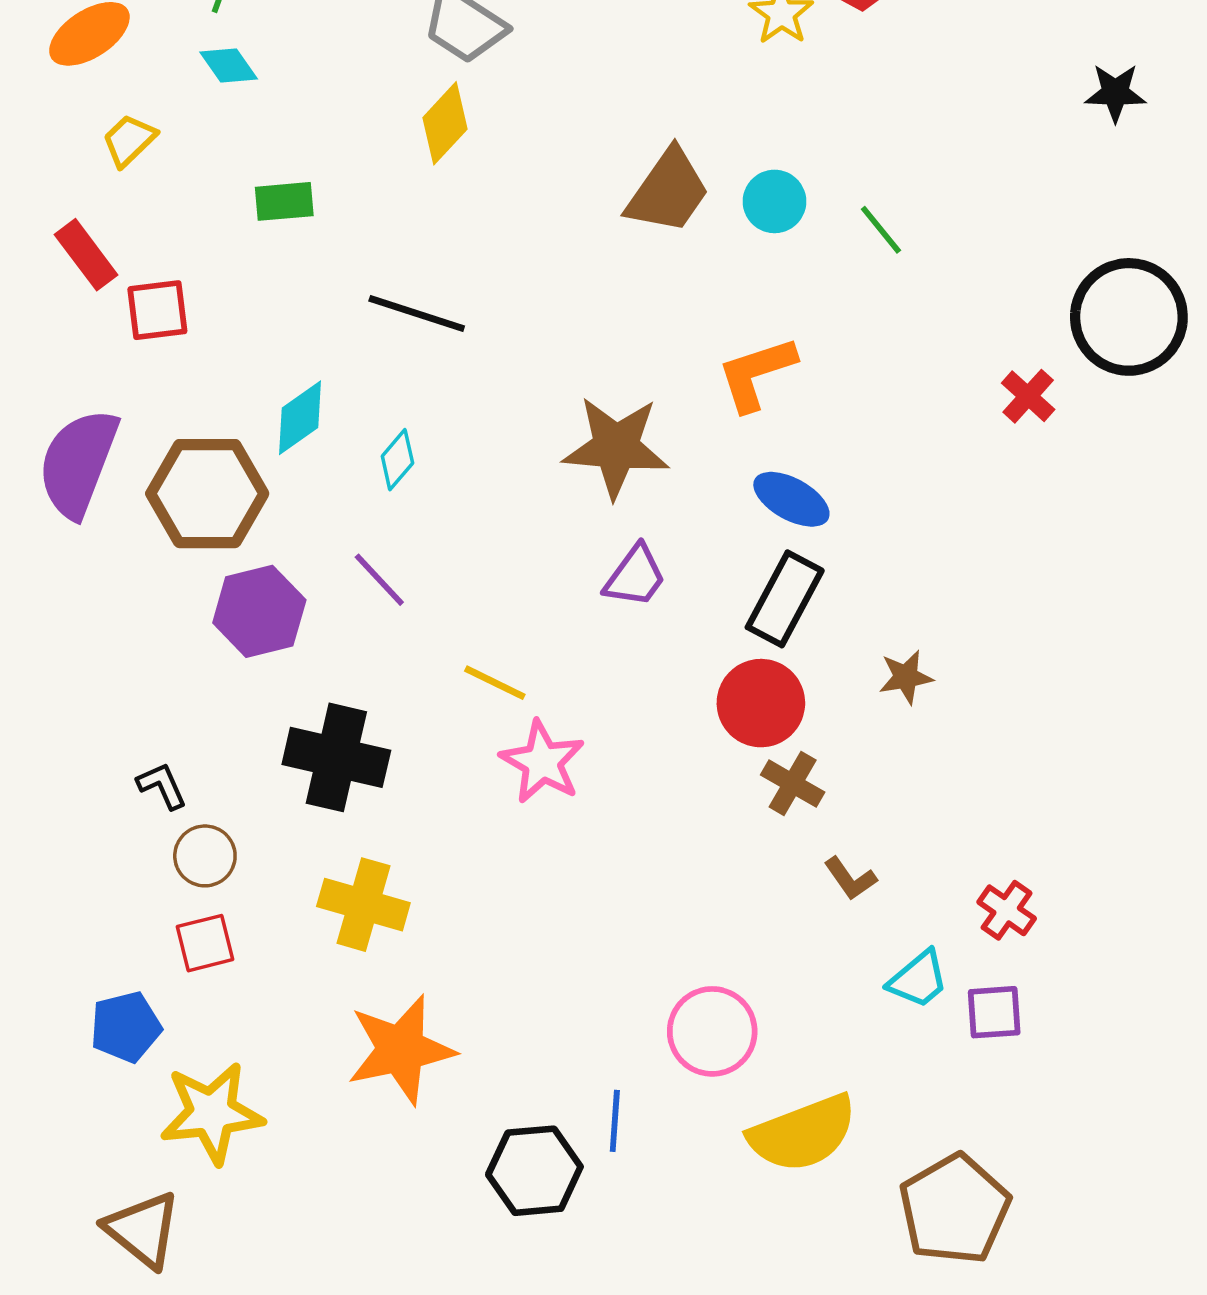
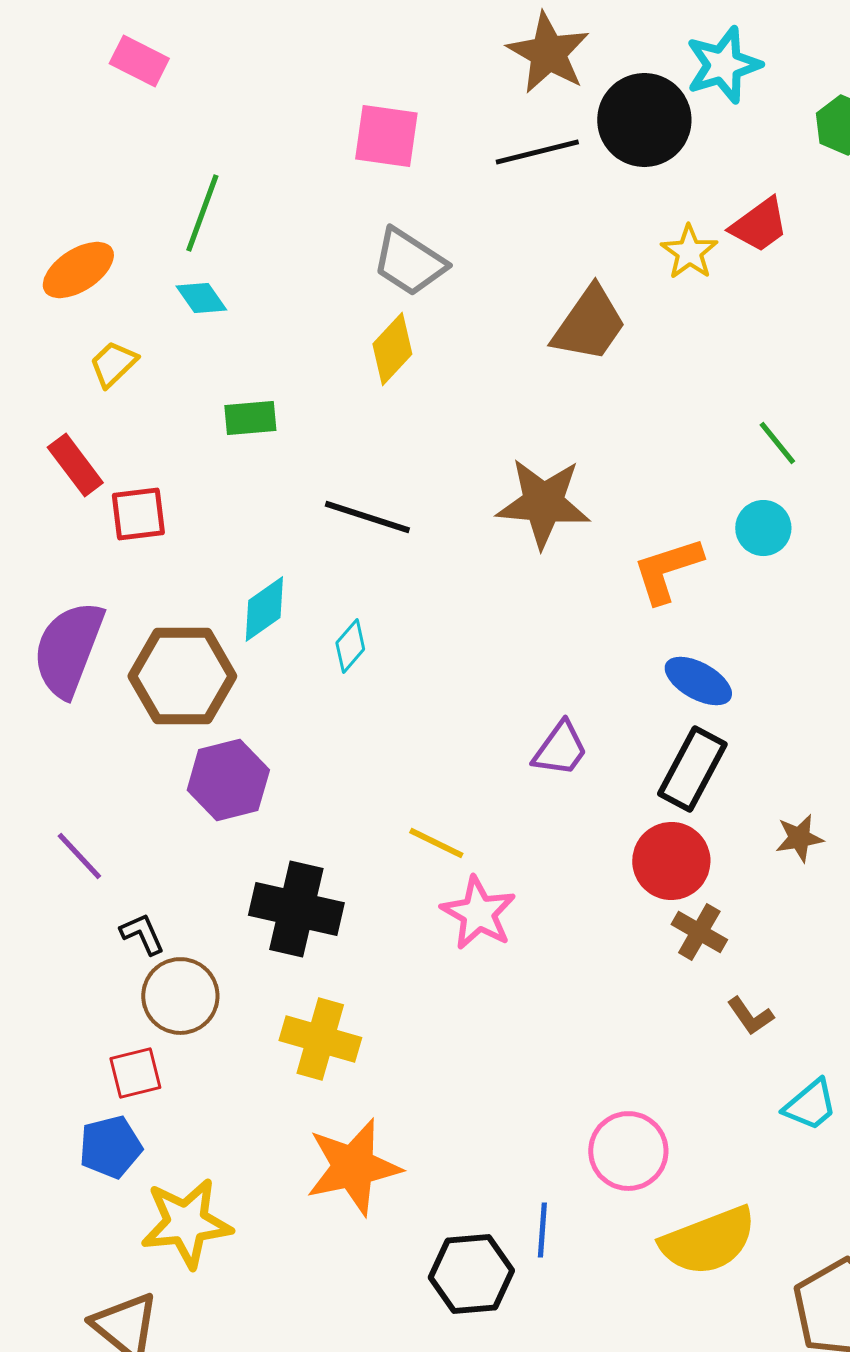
brown trapezoid: (668, 191) -> (589, 324), moved
cyan circle: (774, 201) -> (763, 528), moved
brown star: (616, 447) -> (543, 503), moved
purple line: (379, 580) -> (79, 856), moved
brown circle: (205, 856) -> (180, 996), size x1.4
red square: (205, 943) -> (135, 1073), moved

